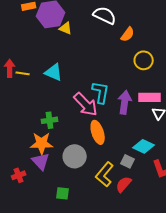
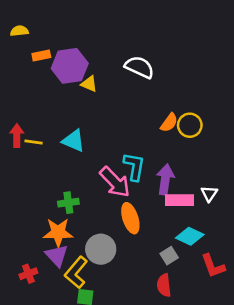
orange semicircle: (128, 34) -> (169, 123), moved
pink rectangle: (150, 97) -> (179, 200), moved
gray square: (128, 161) -> (169, 256), turned 32
yellow L-shape: (105, 174) -> (76, 272), moved
red semicircle: (124, 184) -> (164, 285), turned -48

